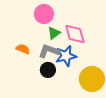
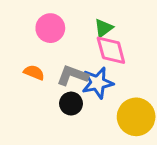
pink circle: (44, 14) -> (50, 28), moved
green triangle: (54, 33) -> (104, 28), moved

